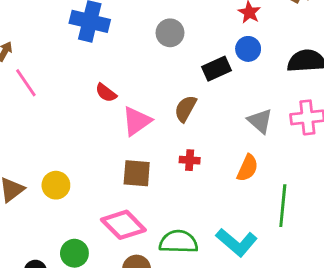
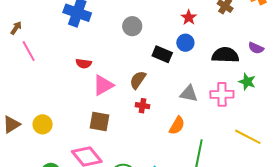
black rectangle: (217, 69) -> (162, 54), turned 42
red semicircle: (106, 93) -> (84, 63), turned -35
gray triangle: (260, 121) -> (189, 94), turned -36
red cross: (190, 160) -> (143, 106), moved

